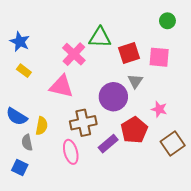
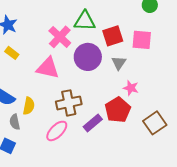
purple circle: (113, 97) -> (88, 57), moved
pink star: (159, 109) -> (131, 88), moved
pink ellipse: (71, 152) -> (57, 131), turned 60

